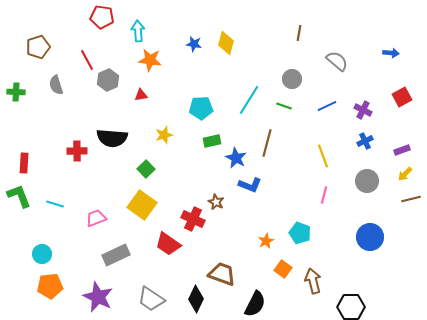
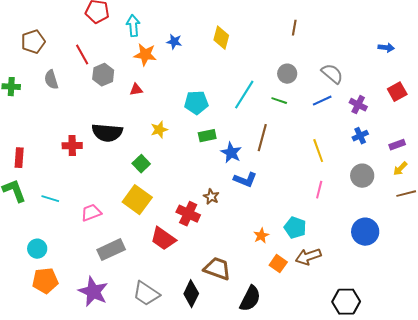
blue star: (194, 44) -> (174, 42), moved
gray semicircle: (337, 61) -> (332, 74), moved
brown arrow: (313, 281) -> (308, 257), moved, turned -95

